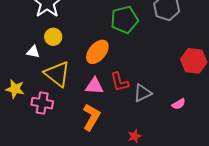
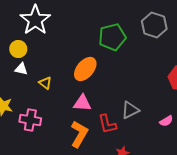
yellow circle: (53, 37) -> (18, 49), moved
yellow triangle: (57, 74) -> (45, 83), moved, size x0.5
red L-shape: (119, 82) -> (107, 124), moved

